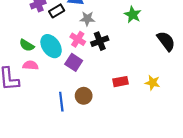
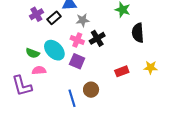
black semicircle: (166, 41) -> (138, 33), moved, turned -138

